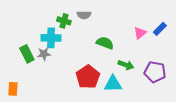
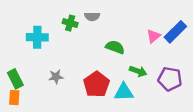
blue rectangle: (160, 29) -> (175, 32), size x1.5
cyan cross: (51, 38) -> (37, 37), moved
green rectangle: (27, 54) -> (15, 79), moved
gray star: (44, 54) -> (56, 77), moved

